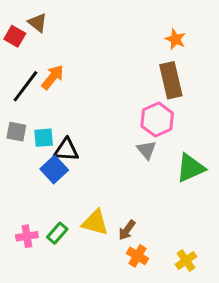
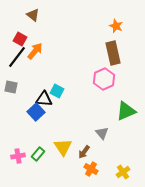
brown triangle: (38, 23) -> (33, 15), moved
red square: (15, 36) -> (20, 39), moved
cyan square: (44, 138) -> (57, 91), moved, turned 32
gray triangle: (147, 150) -> (102, 133), moved
yellow triangle: (95, 223) -> (63, 147), turned 42

